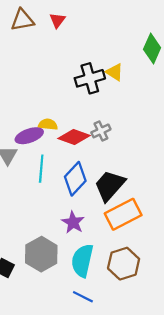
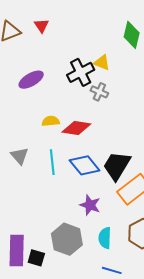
gray cross: (101, 131) -> (99, 92), moved, turned -30
purple ellipse: (29, 136) -> (31, 80), moved
blue diamond: (75, 179) -> (85, 165), turned -72
cyan semicircle: (82, 261) -> (105, 238), size x0.7

